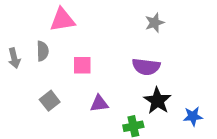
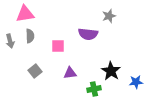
pink triangle: (62, 20) -> (25, 14), moved
purple semicircle: (146, 67) -> (88, 34), moved

